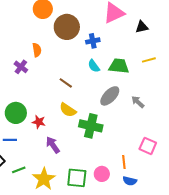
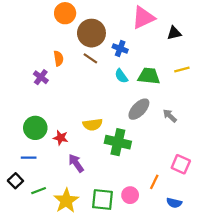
blue cross: (93, 41) -> (120, 48), turned 32
brown line: (66, 83) -> (90, 58), moved
yellow semicircle: (68, 110) -> (93, 125), turned -42
orange line: (124, 162) -> (154, 182), turned 32
blue semicircle: (130, 181) -> (174, 203), moved

